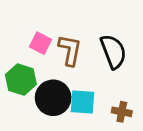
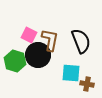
black circle: (53, 98) -> (38, 55), moved
cyan square: (83, 102) -> (71, 73), moved

